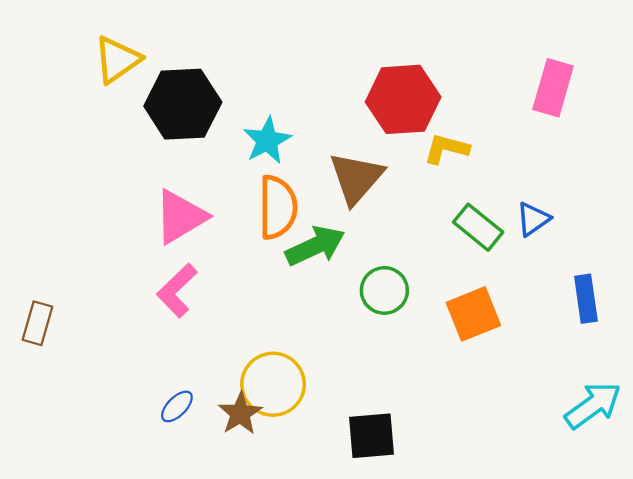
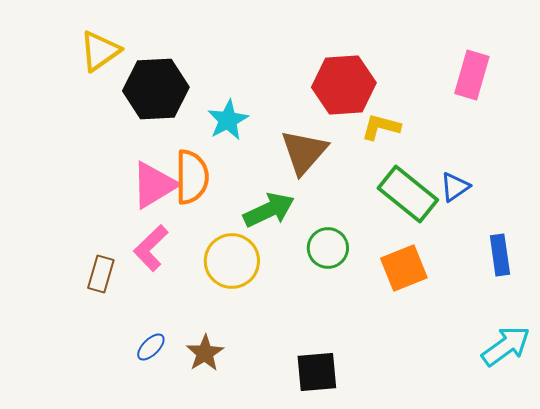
orange semicircle: (278, 207) -> (192, 177), moved
green rectangle: (478, 227) -> (408, 194), size x1.4
brown rectangle: (37, 323) -> (101, 274), moved
yellow circle: (273, 384) -> (232, 261), moved

